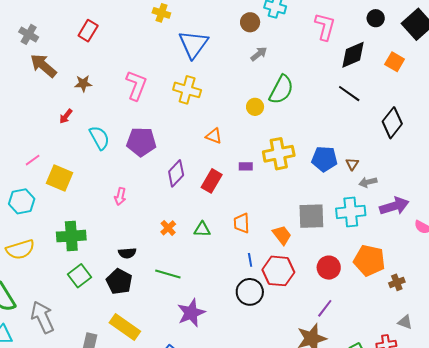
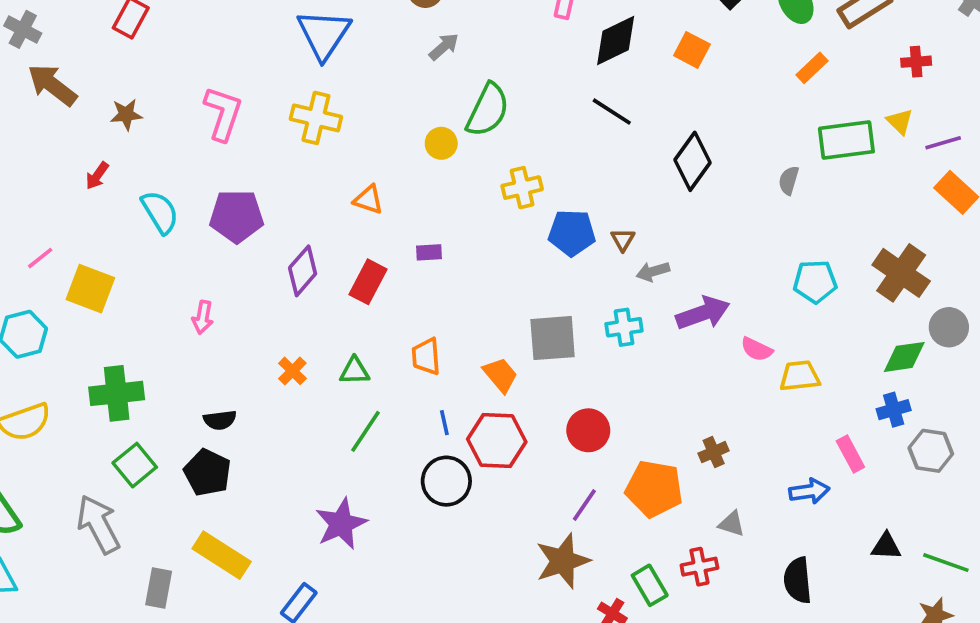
yellow cross: (279, 154) -> (522, 188), moved, size x0.7
cyan cross: (351, 212) -> (624, 327), size x0.7
orange pentagon: (369, 260) -> (654, 489), moved
green line: (168, 274) -> (366, 431), moved, turned -70
gray arrow: (42, 317) -> (98, 524), moved

